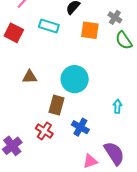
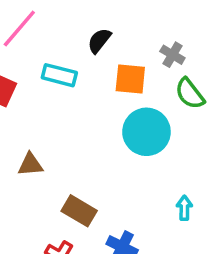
cyan circle: (75, 79) -> (146, 132), moved
brown rectangle: (56, 105) -> (79, 211), turned -72

